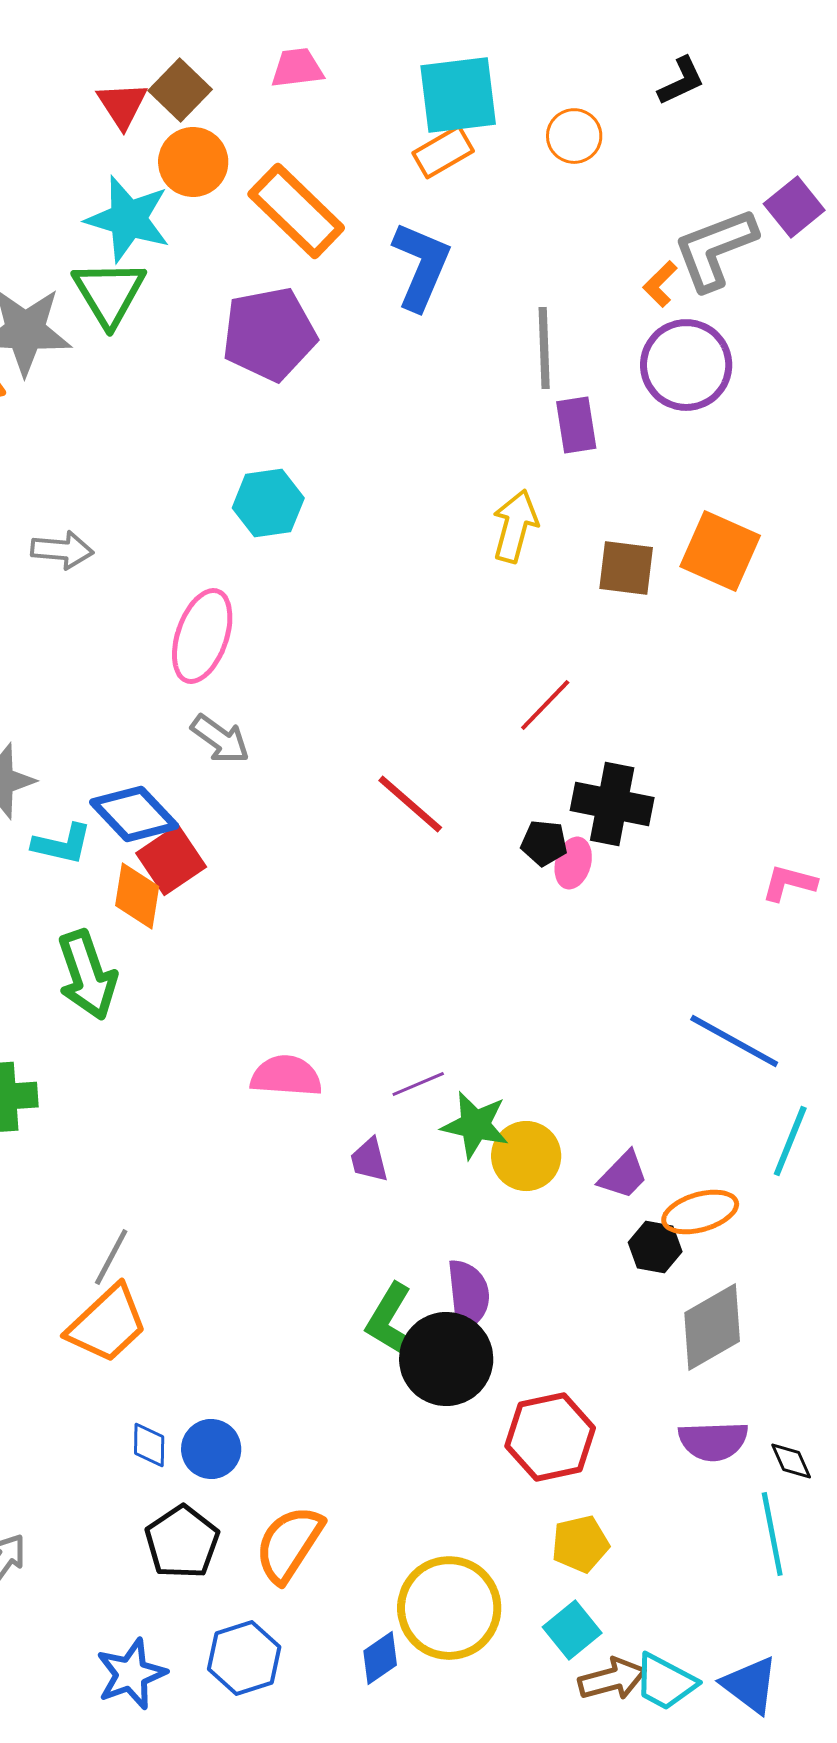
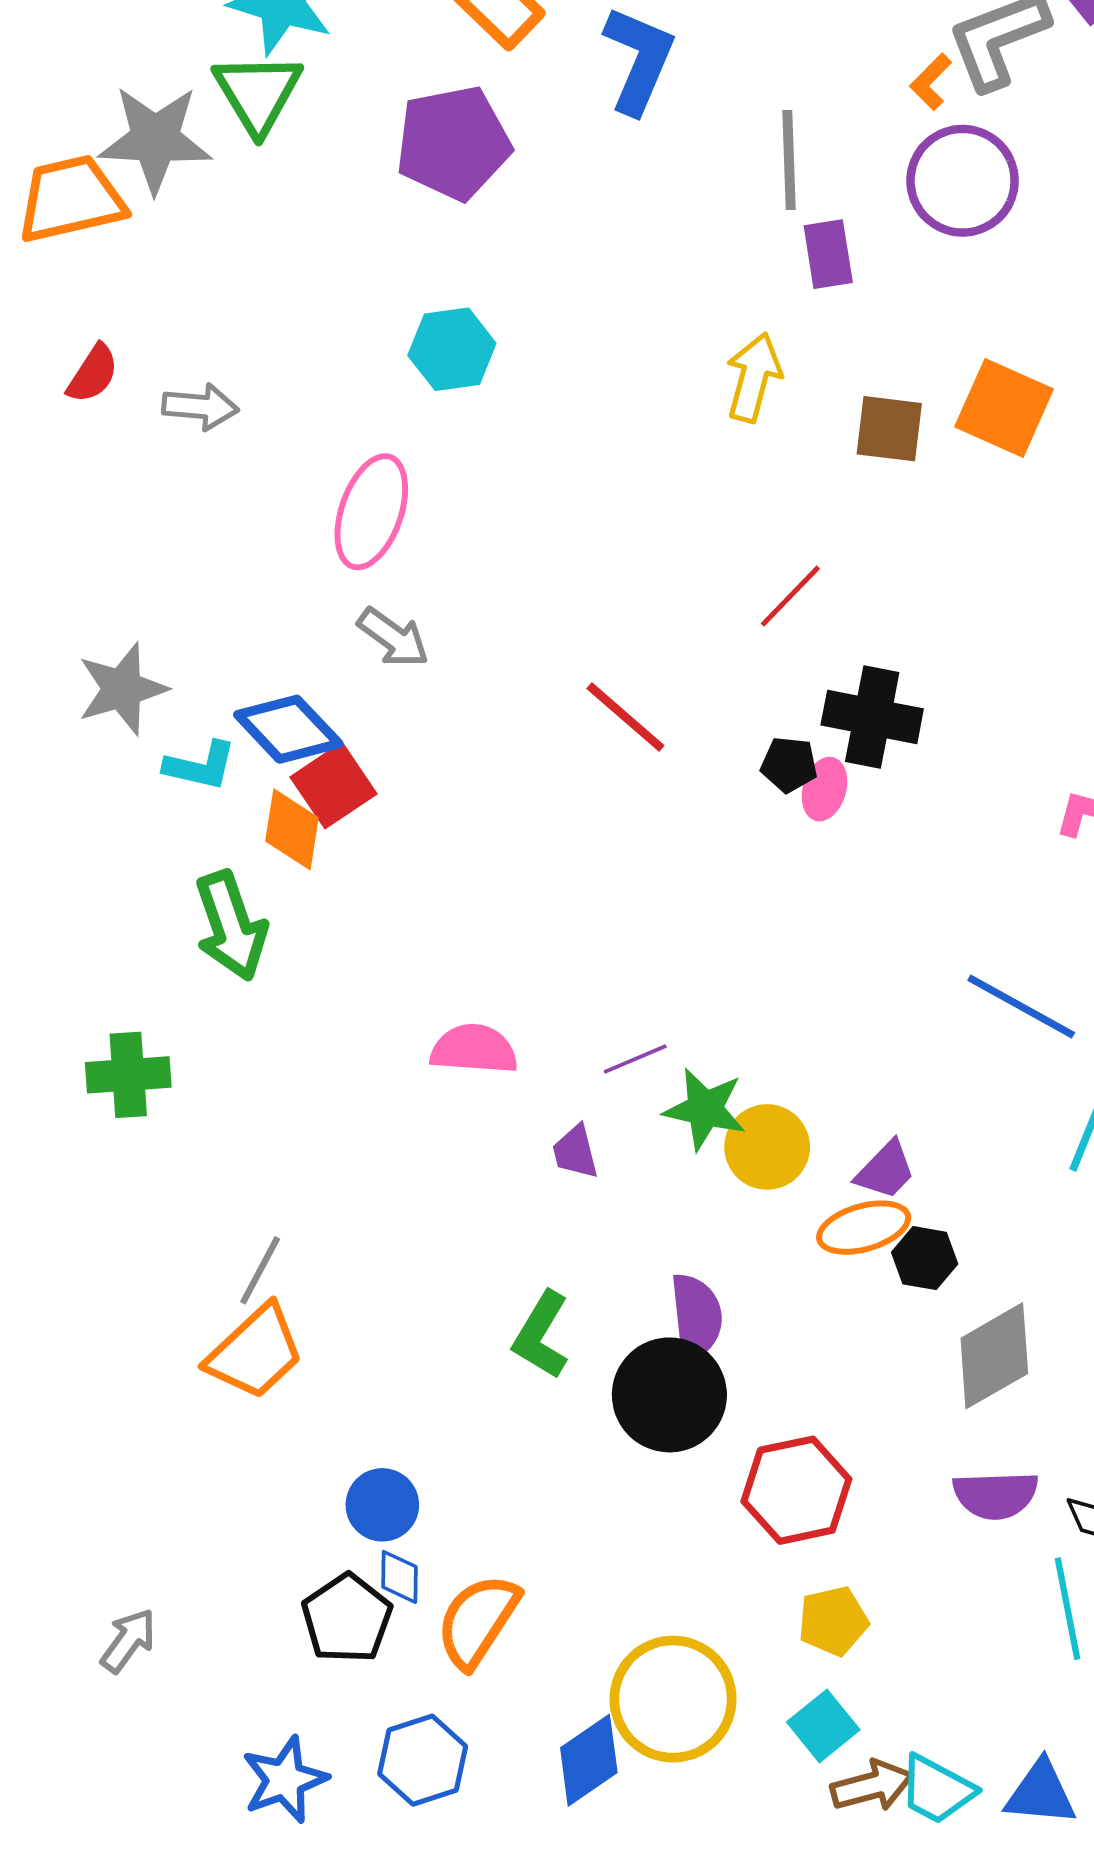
orange ellipse: (700, 1212) -> (864, 1228), moved
green L-shape: (389, 1319) -> (541, 1335), moved
blue diamond: (149, 1445) -> (399, 1577), moved
blue diamond: (380, 1658) -> (589, 1760), size x1.4
blue triangle: (750, 1685) -> (1041, 1793), turned -32

